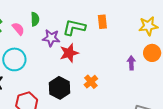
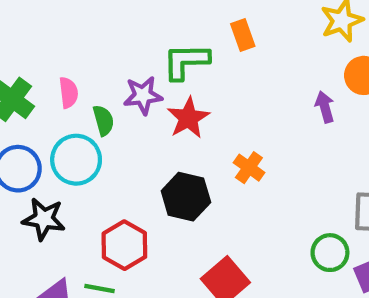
green semicircle: (35, 19) -> (103, 120), moved
pink semicircle: (18, 29) -> (69, 93), turned 48

